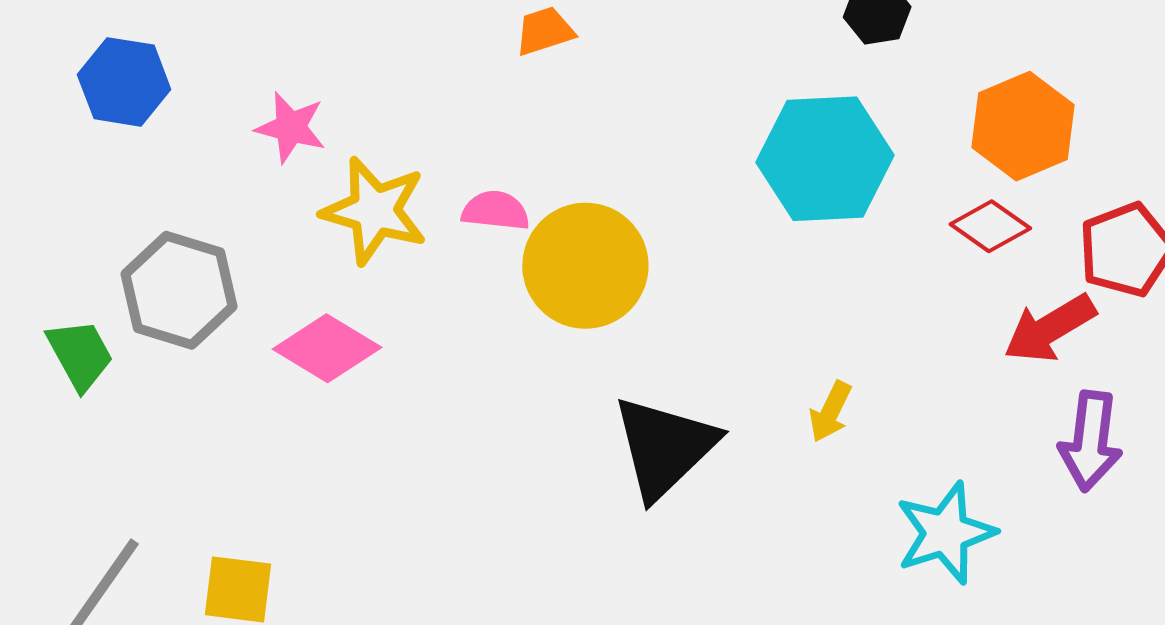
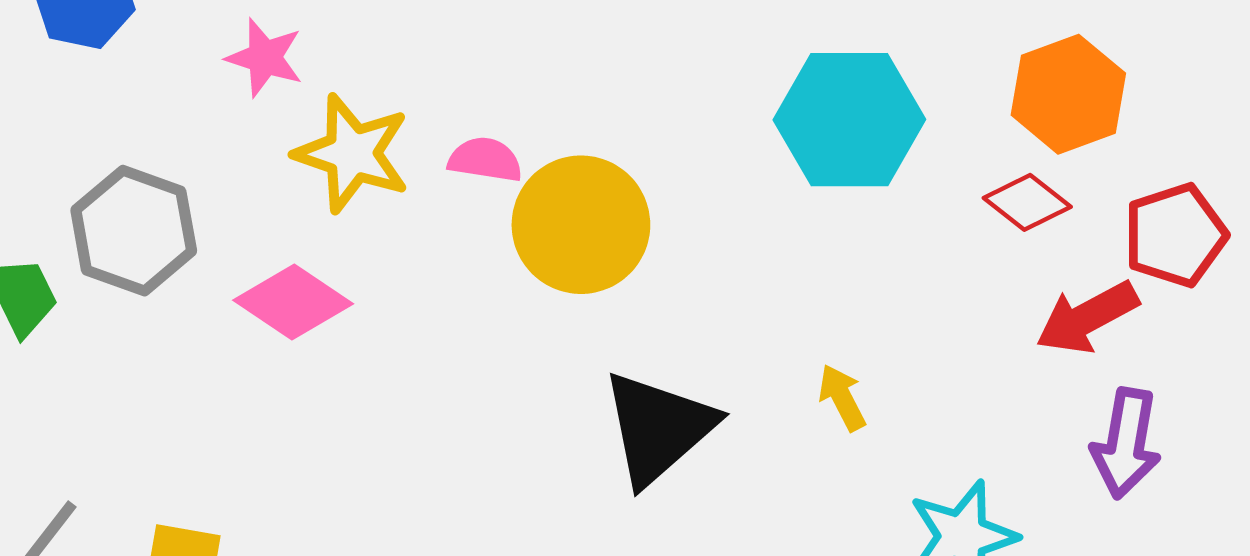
yellow arrow: (830, 412) -> (842, 398), turned 124

